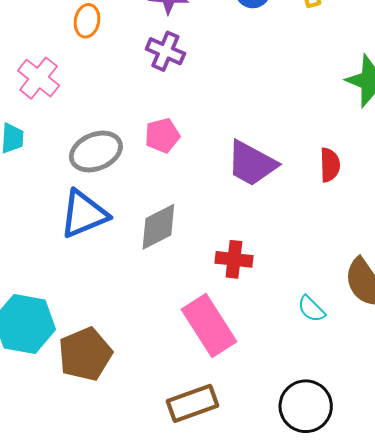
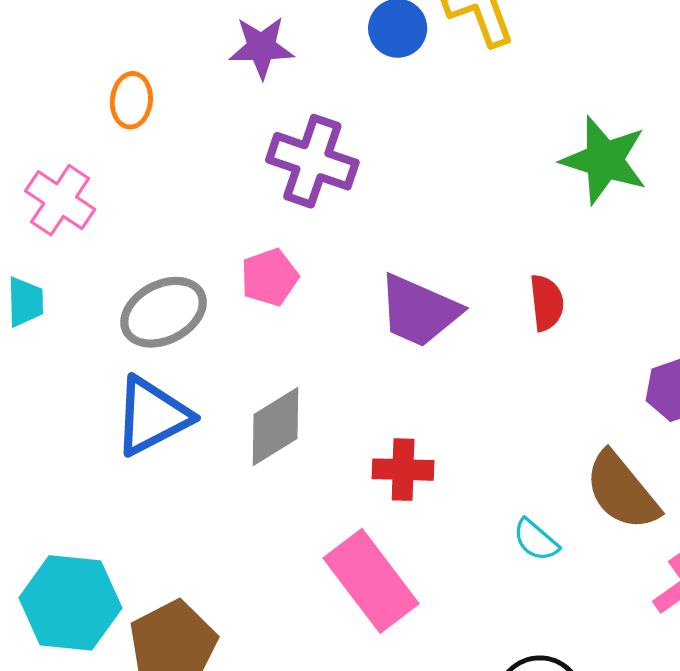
purple cross: (165, 51) -> (312, 161), moved, size x1.4

